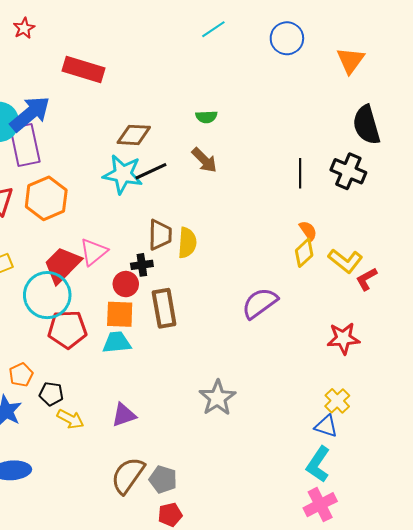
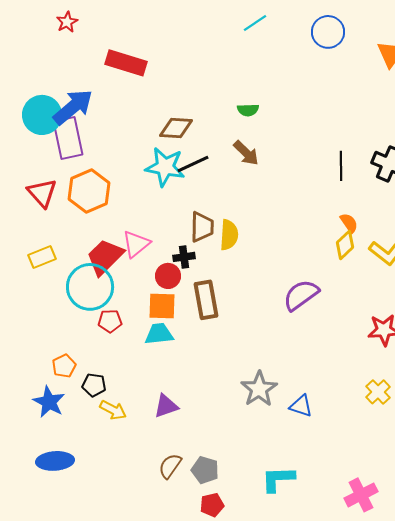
red pentagon: (67, 329) -> (110, 321), size x0.6
blue triangle: (326, 426) -> (301, 406), moved
cyan L-shape: (318, 464) -> (278, 479), moved, turned 54
brown semicircle: (128, 475) -> (170, 466), size x0.7

